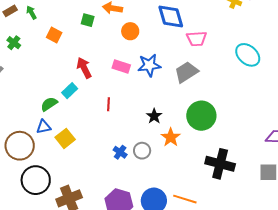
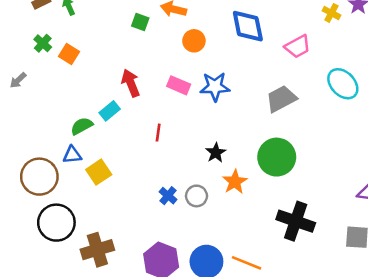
orange square: (54, 35) -> (69, 54), moved
pink trapezoid: (197, 39) -> (298, 46), moved, turned -30
gray trapezoid: (186, 72) -> (281, 99), moved

